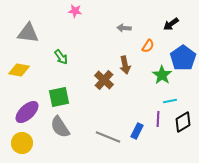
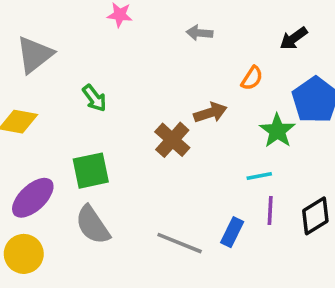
gray arrow: (124, 28) -> (199, 33), moved
gray triangle: (28, 33) -> (35, 55), turned -45
brown arrow: (125, 65) -> (210, 113), turned -96
cyan line: (170, 101) -> (259, 176), moved

